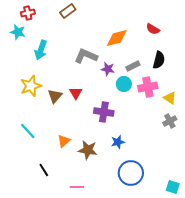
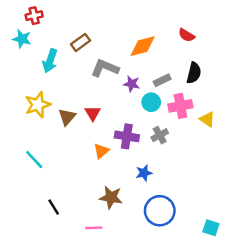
brown rectangle: (68, 11) -> (80, 42), moved
gray cross: (170, 121) -> (160, 135), moved
orange triangle: (64, 141) -> (101, 151), moved
brown star: (88, 150) -> (111, 197), moved

